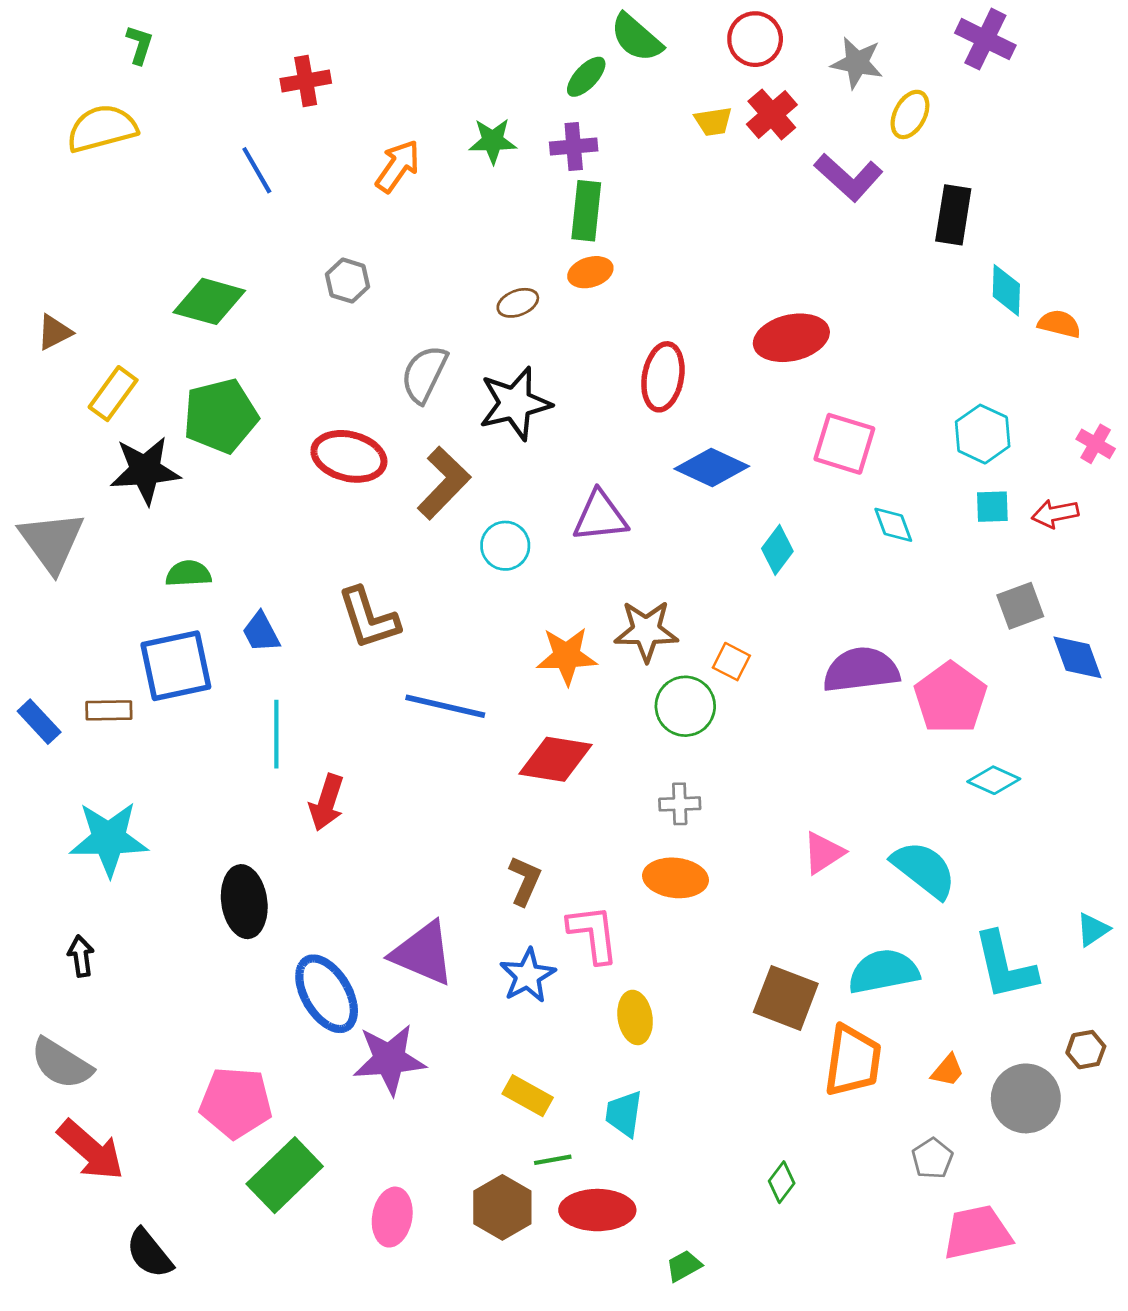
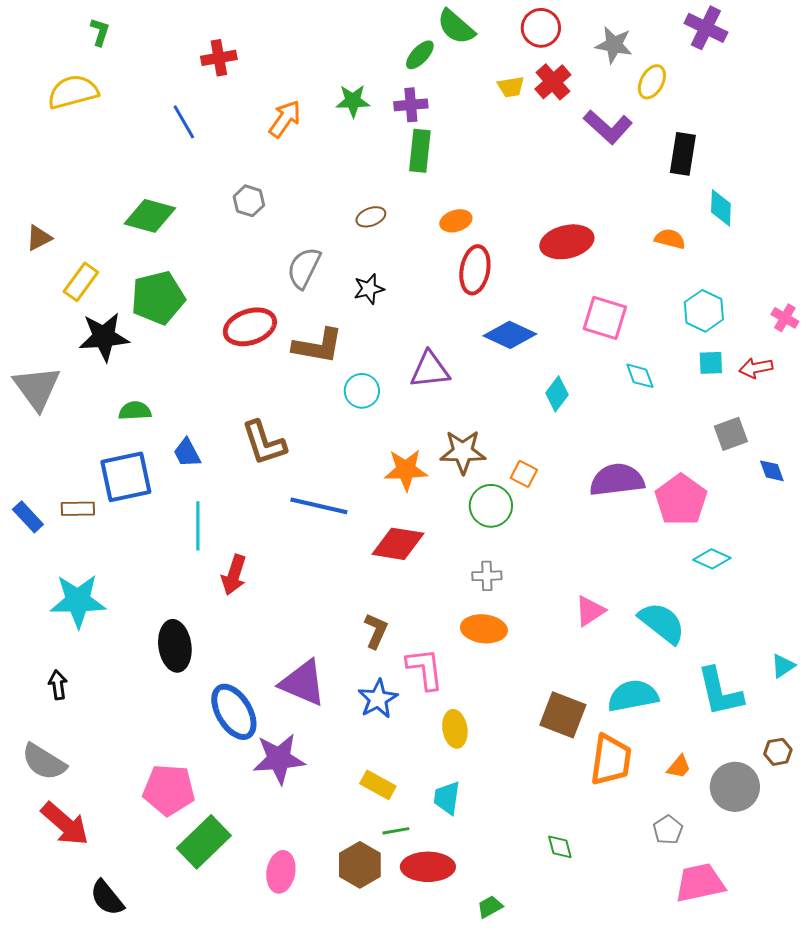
orange ellipse: (590, 272) -> (456, 221), moved
orange semicircle: (1059, 324) -> (670, 239), moved
black star: (515, 403) -> (369, 289), size x0.6
red ellipse: (349, 456) -> (250, 327), turned -33
brown L-shape: (444, 483) -> (318, 346), turned 56
blue diamond: (1077, 657) -> (772, 471), size x0.7
green diamond: (782, 1182) -> (560, 847), turned -52

